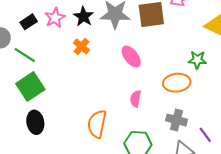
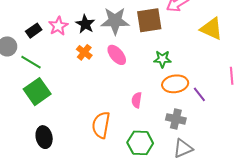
pink ellipse: (131, 56) -> (117, 55), moved
green star: (197, 60) -> (162, 59), moved
black ellipse: (35, 122) -> (44, 137), moved
purple line: (205, 135) -> (199, 94), moved

